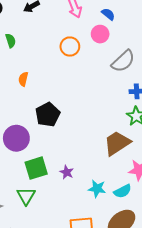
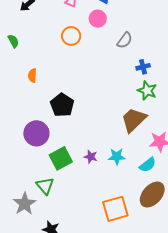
gray semicircle: (123, 61) -> (125, 40), size x0.7
cyan star: (97, 189) -> (117, 156), moved
green triangle: (26, 196) -> (45, 186), moved

